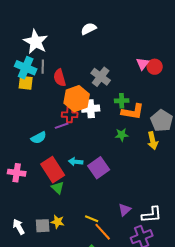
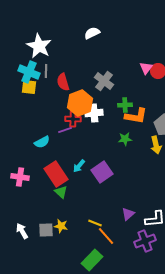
cyan arrow: (76, 162) -> (79, 166), turned -56

